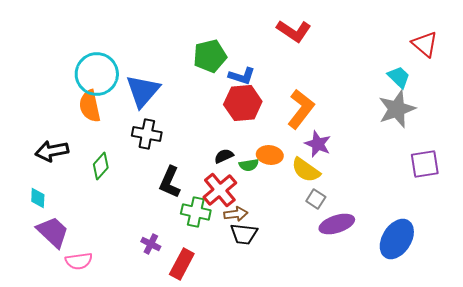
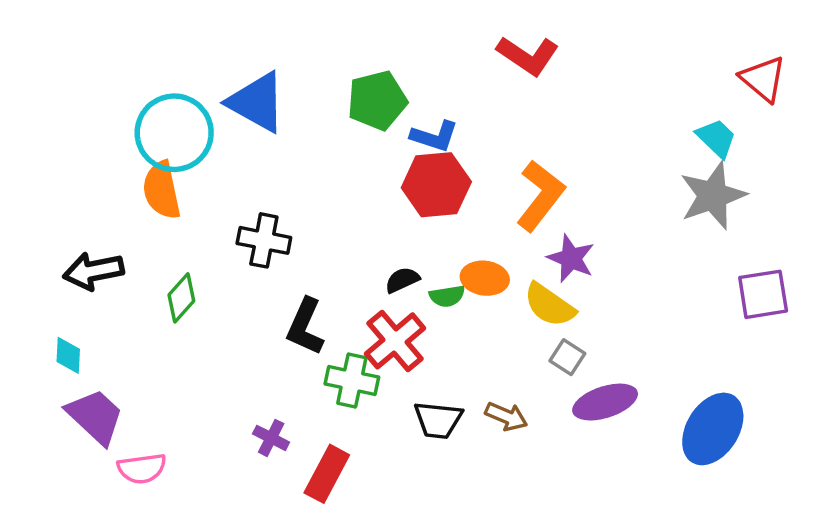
blue triangle: (143, 91) -> (257, 102), moved, turned -42
brown arrow: (236, 214) -> (506, 416), moved, turned 30

